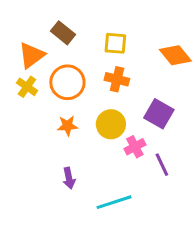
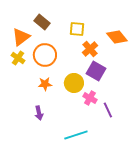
orange cross: (117, 79) -> (90, 49), moved, turned 35
purple square: (159, 114) -> (96, 71), moved
pink cross: (135, 147) -> (90, 98), turned -32
purple arrow: (69, 178) -> (39, 113), moved

